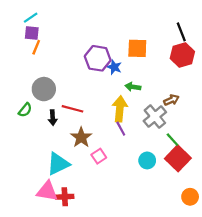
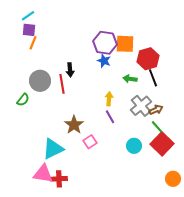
black line: (181, 32) -> (153, 78), moved
red hexagon: (182, 55) -> (148, 59), moved
purple hexagon: (98, 58) -> (105, 43), moved
green arrow: (133, 87) -> (130, 79), moved
brown arrow: (171, 100) -> (156, 110), moved
red line: (72, 109) -> (62, 84), moved, turned 66
yellow arrow: (120, 109) -> (109, 99), size x0.6
black arrow: (53, 118) -> (70, 70), moved

